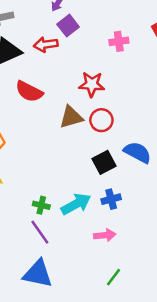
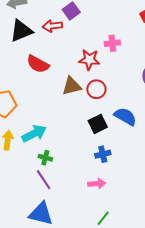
pink cross: (119, 41) -> (112, 43), moved
cyan arrow: (76, 204) -> (34, 133), moved

